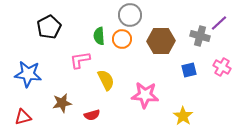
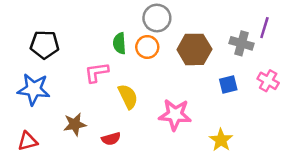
purple line: (219, 23) -> (264, 28), turned -30
black pentagon: (49, 27) -> (45, 45), moved, turned 30

